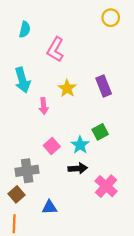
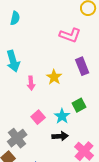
pink L-shape: (55, 49) -> (70, 35), moved, turned -100
yellow star: (67, 88) -> (54, 77), moved
gray cross: (27, 171) -> (17, 138), turned -30

